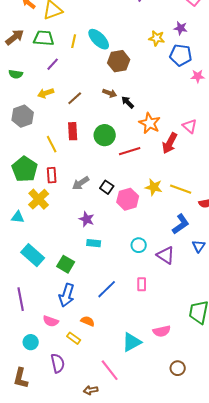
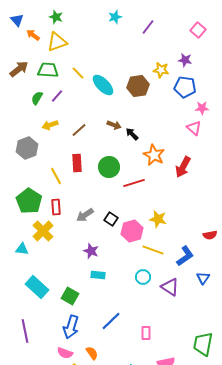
cyan ellipse: (99, 39) -> (103, 85), moved
yellow line: (74, 41) -> (78, 73), turned -56
brown hexagon: (119, 61) -> (138, 86), moved
green semicircle: (16, 74) -> (37, 98), moved, turned 112
pink triangle: (190, 126) -> (194, 128), moved
red arrow: (170, 143) -> (183, 167), moved
yellow line: (181, 189) -> (153, 250), moved
pink rectangle: (142, 284) -> (146, 333), moved
pink semicircle: (51, 321) -> (65, 353), moved
orange semicircle: (88, 321) -> (92, 353), turned 32

